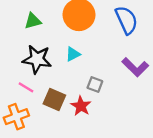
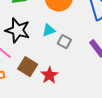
gray square: (95, 84) -> (64, 42), moved

